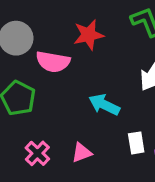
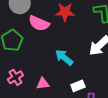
white rectangle: (136, 143) -> (78, 86), turned 64

